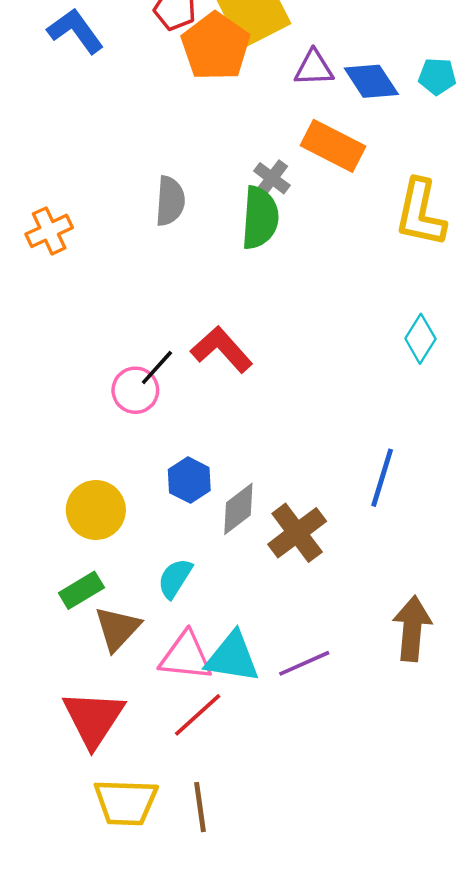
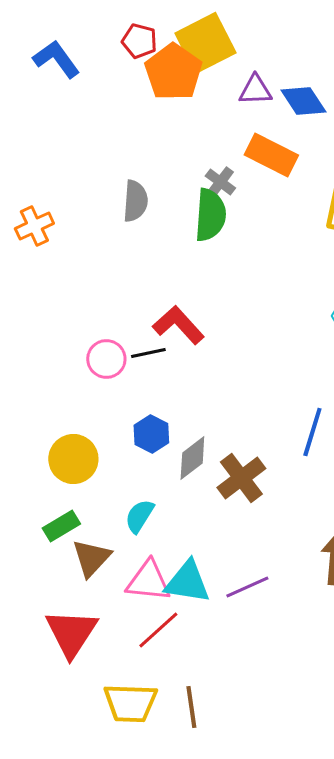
black line: (157, 367) -> (148, 353), moved, turned 36
yellow trapezoid: (126, 802) -> (130, 703), moved
brown line: (200, 807) -> (191, 707), moved

